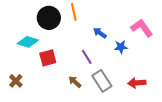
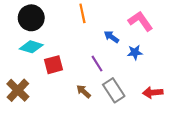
black circle: (49, 18) -> (31, 18), moved
pink L-shape: (142, 28) -> (140, 21), moved
brown cross: (16, 81) -> (18, 90), size x1.5

